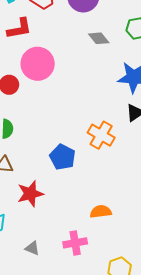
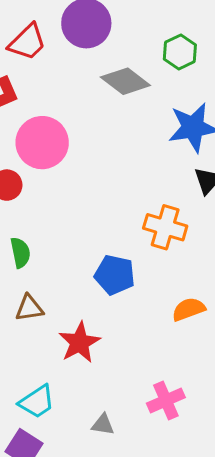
gray diamond: (99, 38) -> (125, 81), size x1.4
orange semicircle: (101, 212) -> (189, 309), moved

